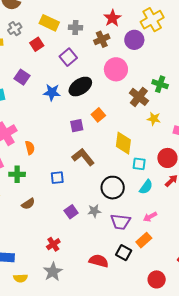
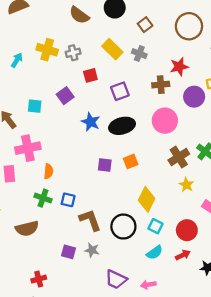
gray cross: (75, 27) -> (139, 54), moved
gray cross: (15, 29) -> (73, 53), moved
red square: (37, 44) -> (90, 75), moved
brown L-shape: (83, 157) -> (90, 220), moved
green cross: (17, 174) -> (43, 198), moved
blue square: (57, 178) -> (68, 200), moved
black circle: (113, 188) -> (123, 227), moved
brown semicircle: (28, 204) -> (27, 229), size x1.5
gray star: (94, 211) -> (92, 250), moved
purple square: (71, 212) -> (69, 252), turned 32

